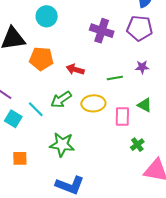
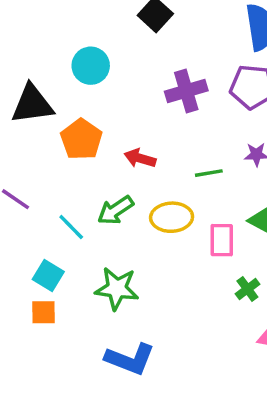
purple cross: (102, 31) -> (186, 91), turned -35
orange pentagon: (41, 59) -> (81, 139), turned 30
cyan square: (13, 119) -> (48, 275), moved

